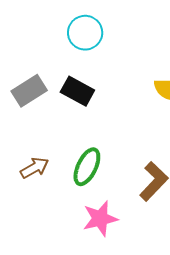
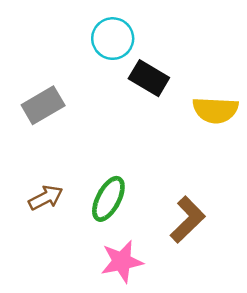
black rectangle: (77, 91) -> (149, 78), moved

